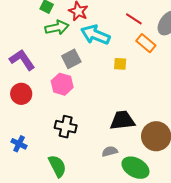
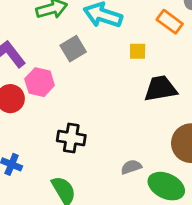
pink hexagon: (62, 84) -> (40, 82), moved
black trapezoid: (122, 120) -> (160, 89), moved

